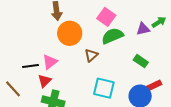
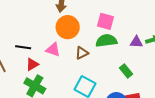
pink square: (106, 17) -> (106, 21), turned -36
pink triangle: (50, 62) -> (53, 50), moved, turned 42

